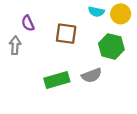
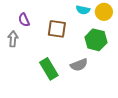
green rectangle: (57, 80) -> (49, 69), turned 75

